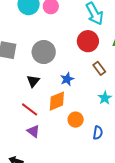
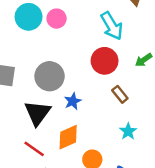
blue star: (67, 79) -> (73, 101), moved
black triangle: (33, 81) -> (37, 113), size x1.6

